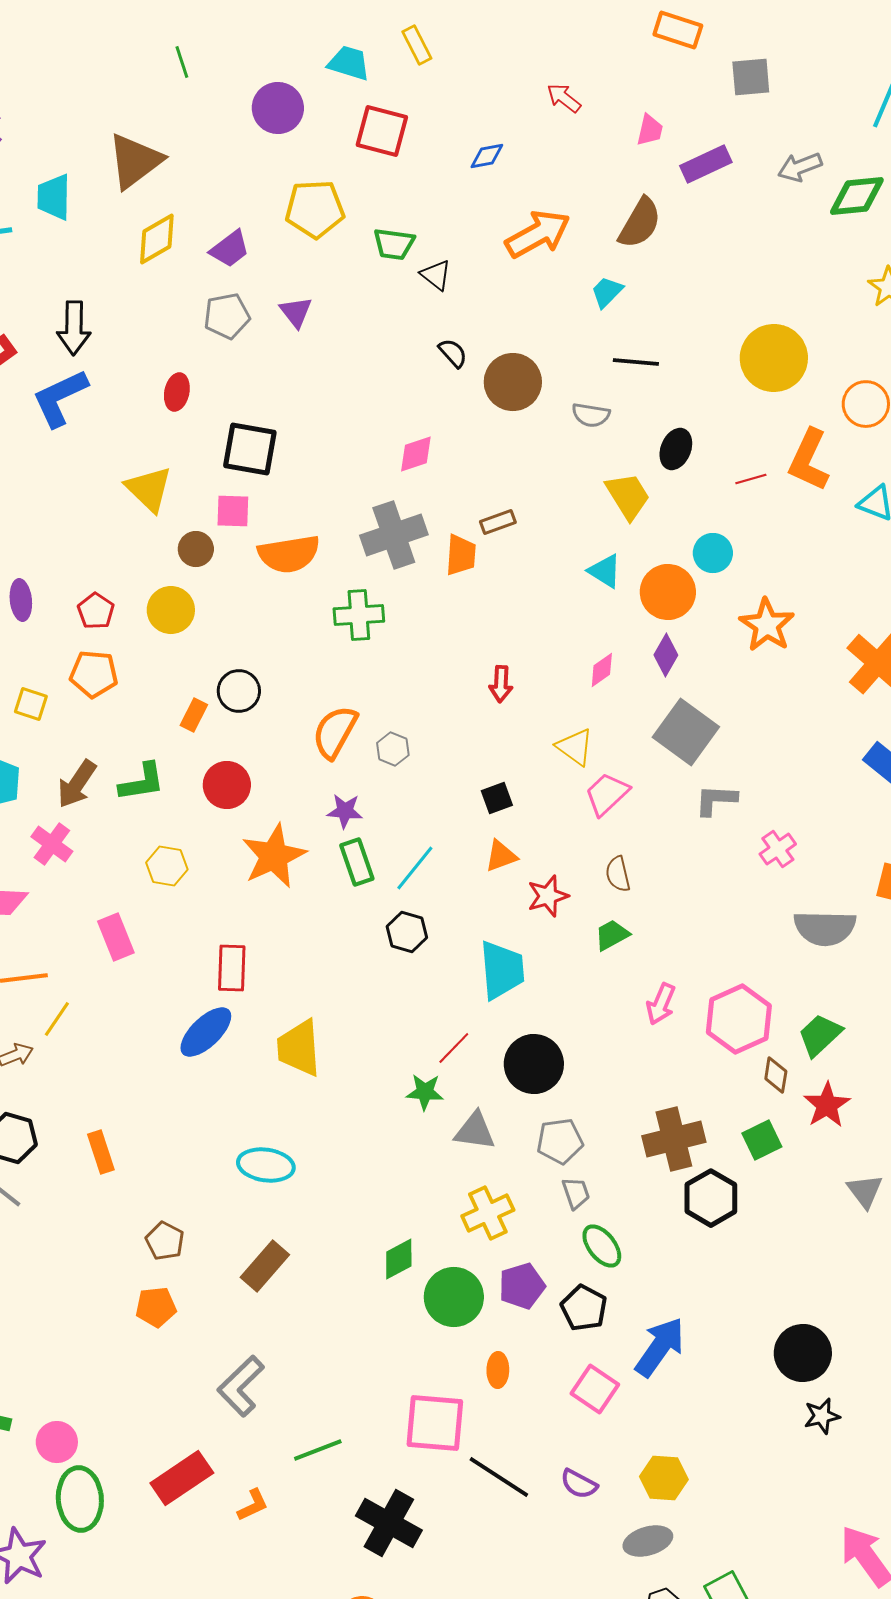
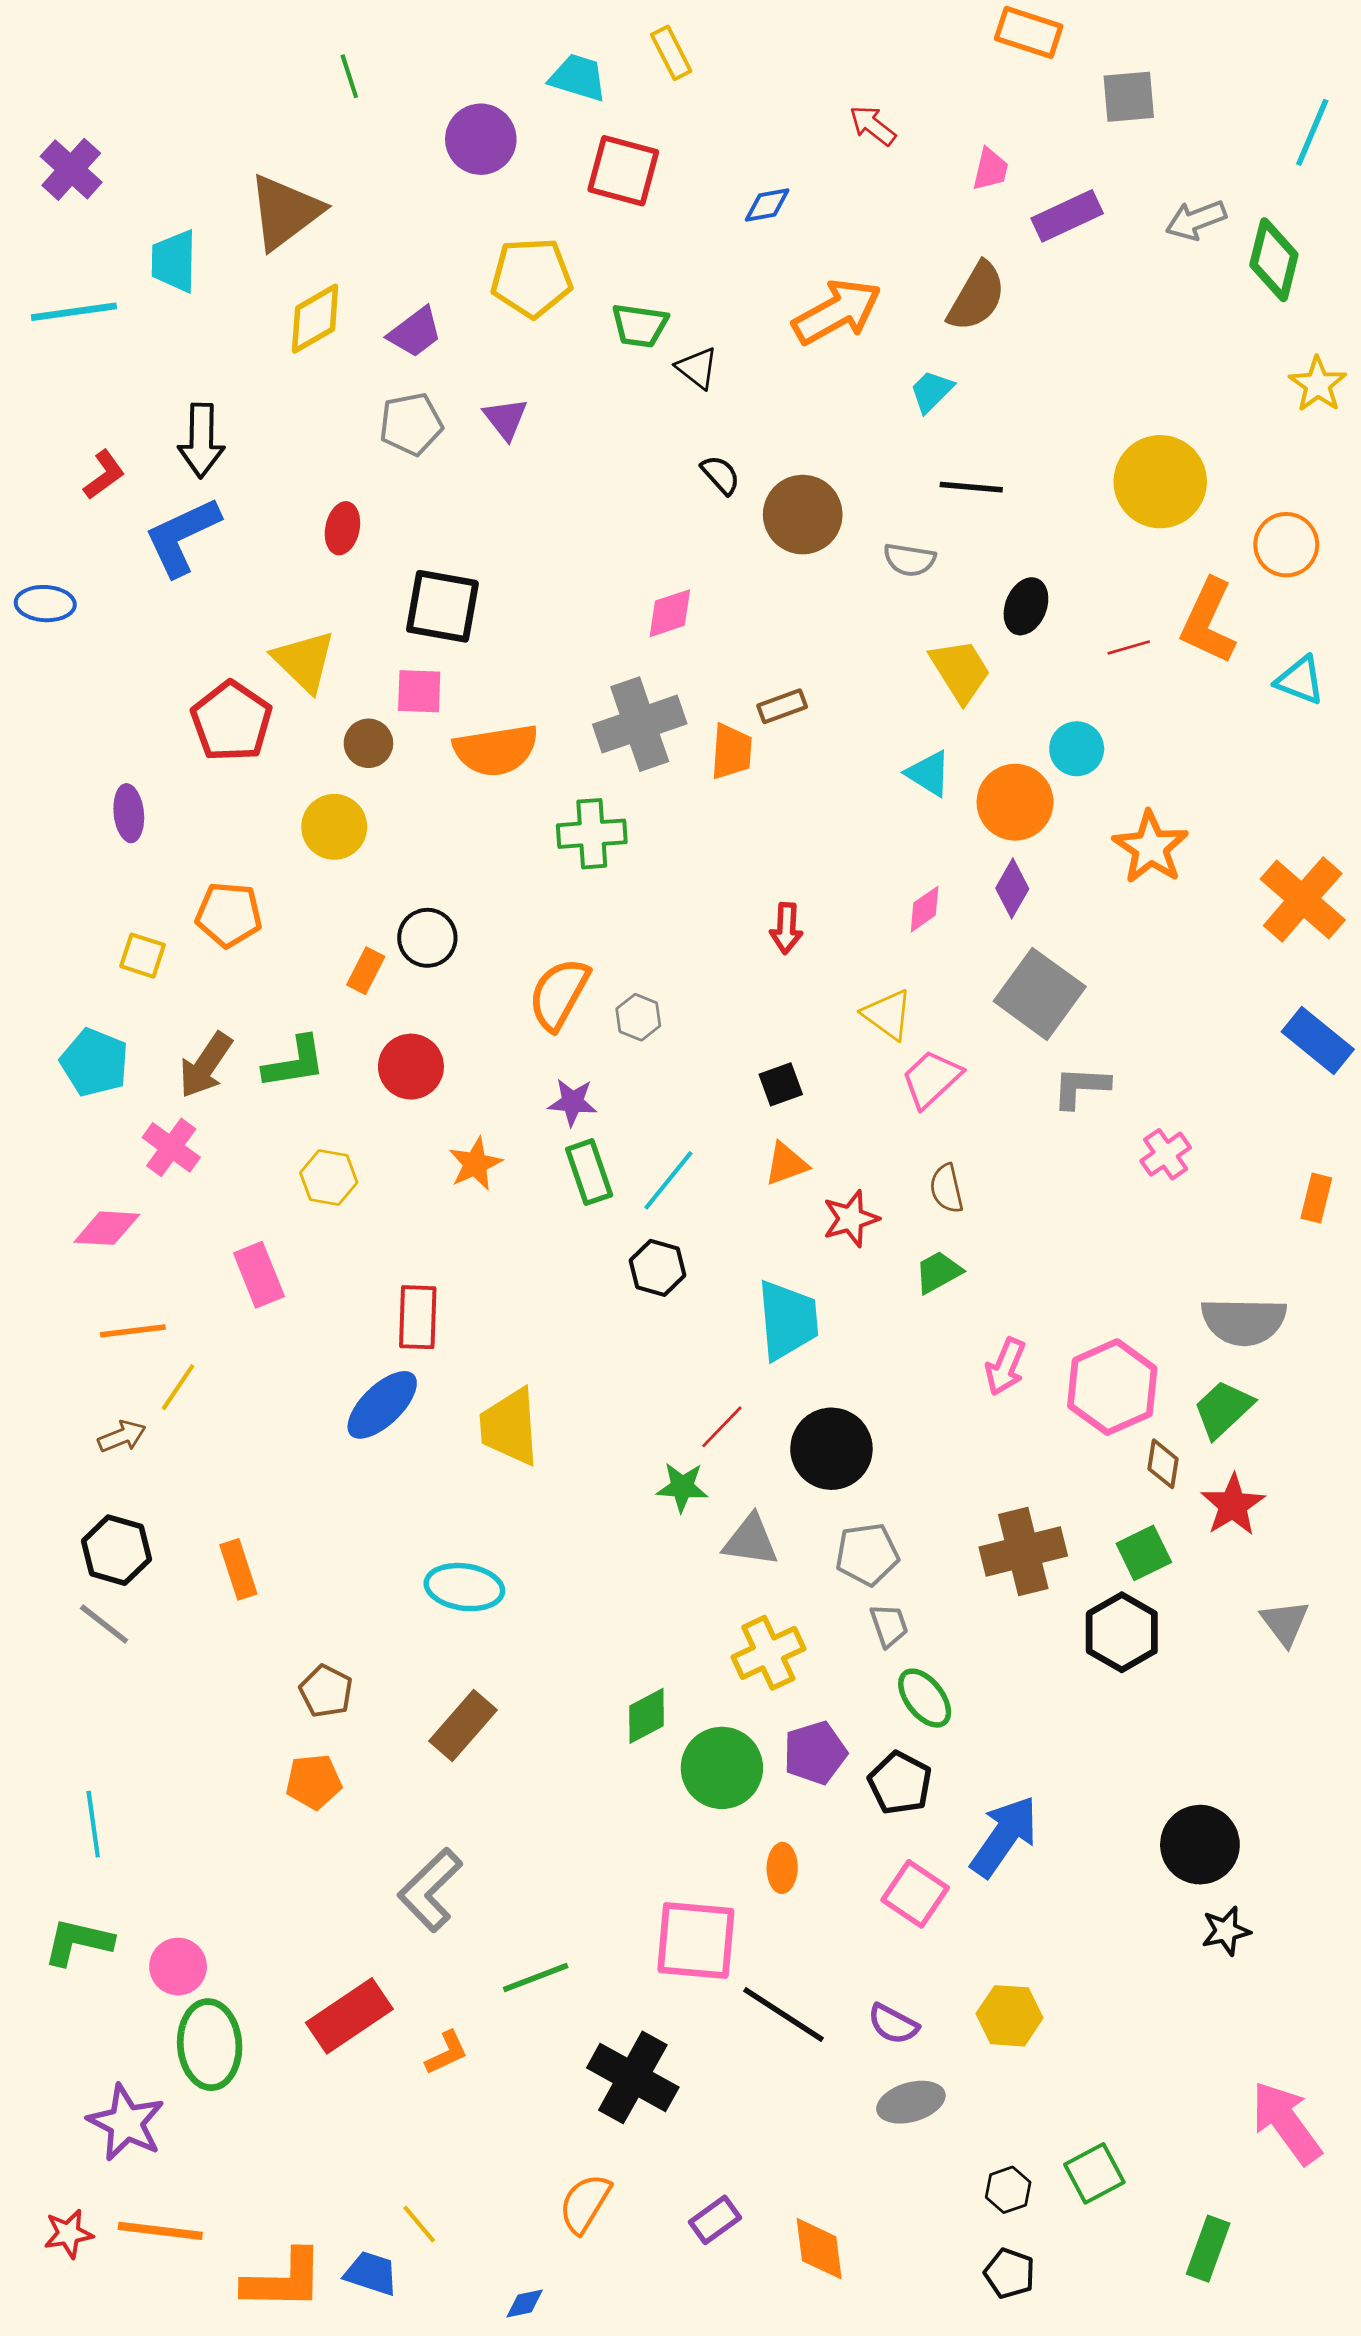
green diamond: (857, 196) -> (1274, 260), turned -70
red pentagon: (96, 611) -> (231, 721), moved, size x1.6
orange star: (274, 856) -> (475, 1164), size x0.6
gray semicircle: (825, 928) -> (1244, 1321), moved
black hexagon: (711, 1198) -> (1122, 1632), moved
gray ellipse: (648, 1541) -> (911, 2102), moved

